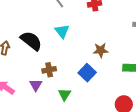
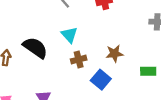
brown cross: (49, 70) -> (79, 59), moved

